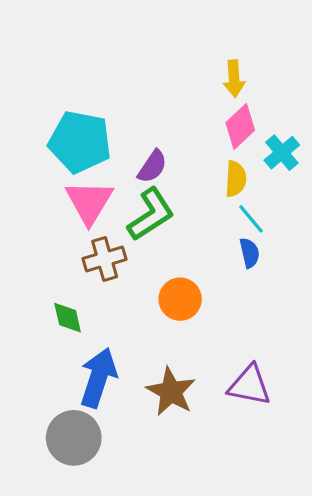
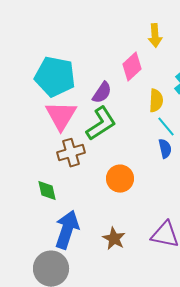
pink diamond: (240, 126) -> (132, 67), moved
brown star: (171, 392) -> (114, 239), size x0.7

